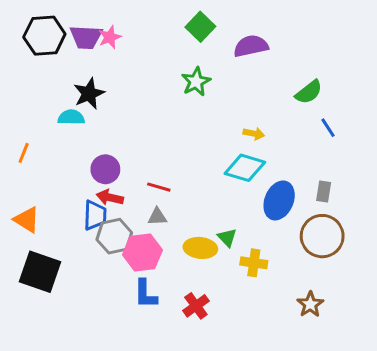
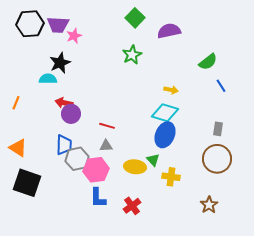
pink star: (110, 37) -> (74, 36), moved
red arrow: (110, 197) -> (64, 103), moved
blue ellipse: (279, 200) -> (165, 135), moved

